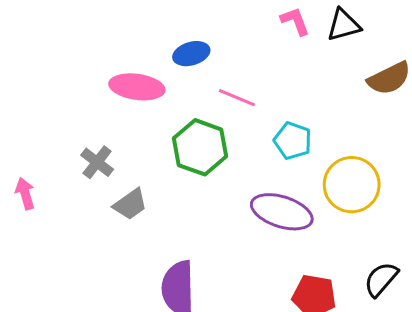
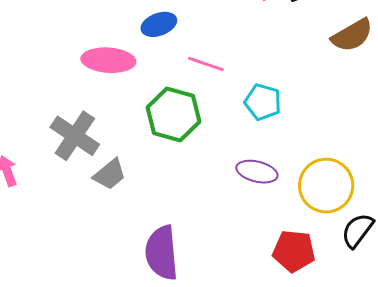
gray cross: (97, 162) -> (75, 136), size x1.5
yellow circle: (352, 185) -> (326, 186), moved
purple ellipse: (282, 212) -> (257, 172), size x0.7

